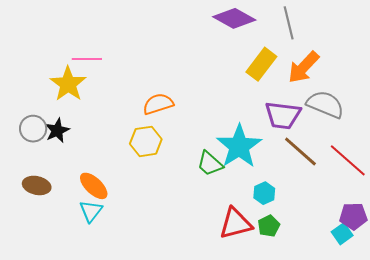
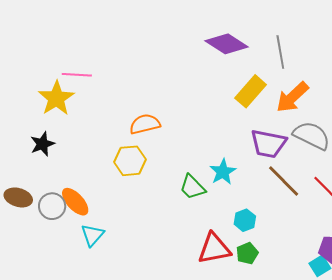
gray circle: (33, 129) -> (52, 206), moved
cyan star: (239, 146) -> (223, 172), size x0.6
cyan triangle: (91, 211) -> (92, 235), moved

